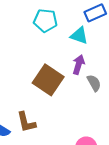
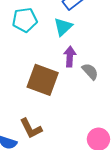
cyan triangle: (79, 35) -> (63, 27), turned -48

